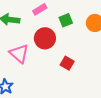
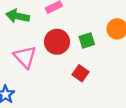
green square: (66, 20) -> (87, 41), moved

